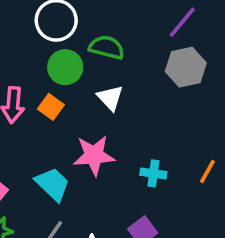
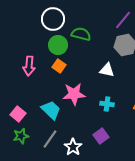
white triangle: (110, 98) -> (107, 70), moved, turned -35
orange square: (51, 107) -> (59, 66), moved

